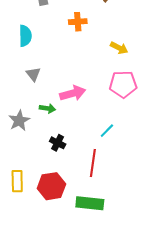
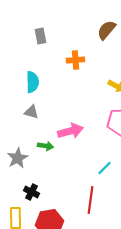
cyan semicircle: (25, 36) -> (32, 82), moved
gray triangle: (33, 74) -> (31, 112), turned -35
black cross: (58, 143) -> (31, 192), moved

